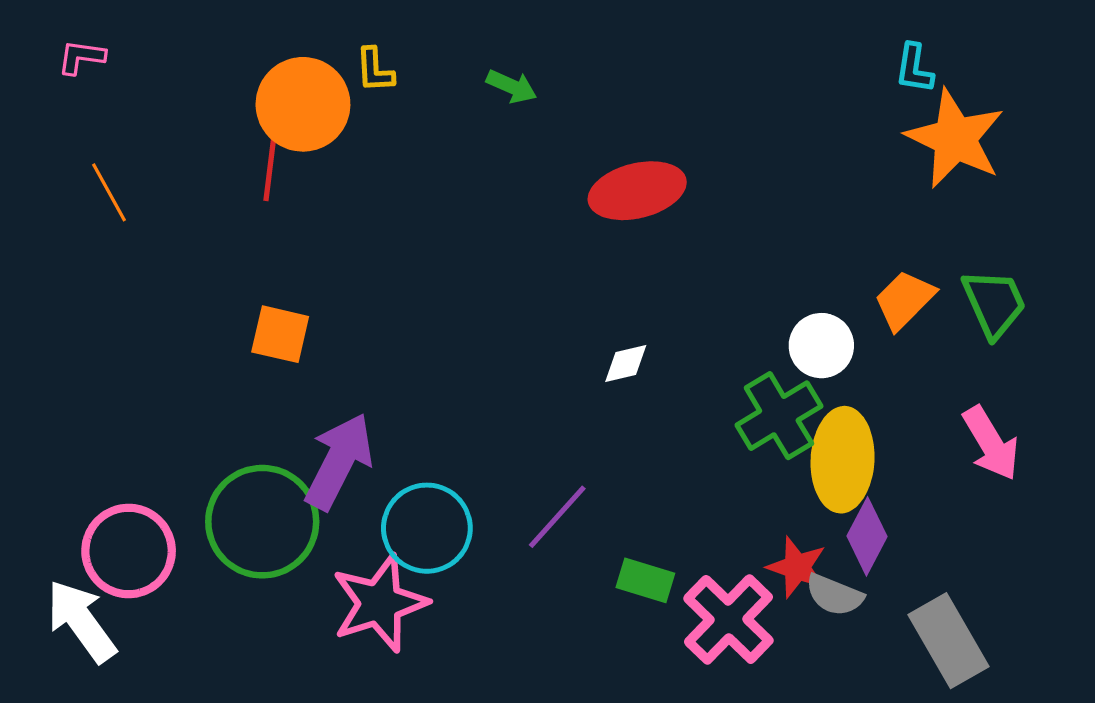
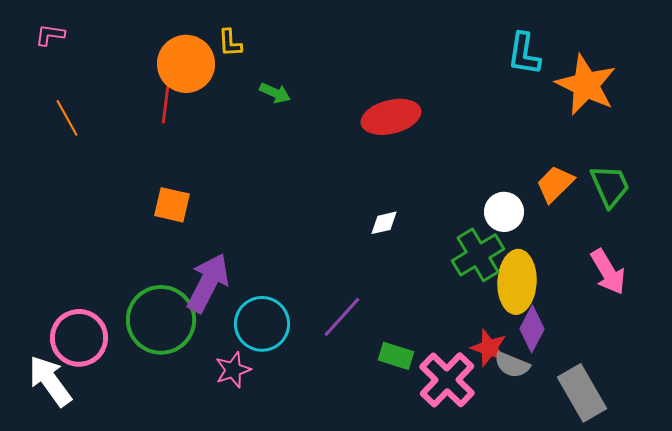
cyan L-shape: (914, 68) -> (524, 54), moved, size x1.4
green arrow: (512, 86) -> (275, 93), moved
pink star: (380, 603) -> (233, 370), size x0.6

